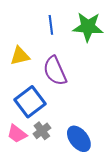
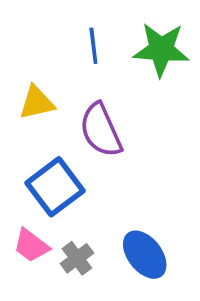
gray cross: (42, 131) -> (77, 258), moved

